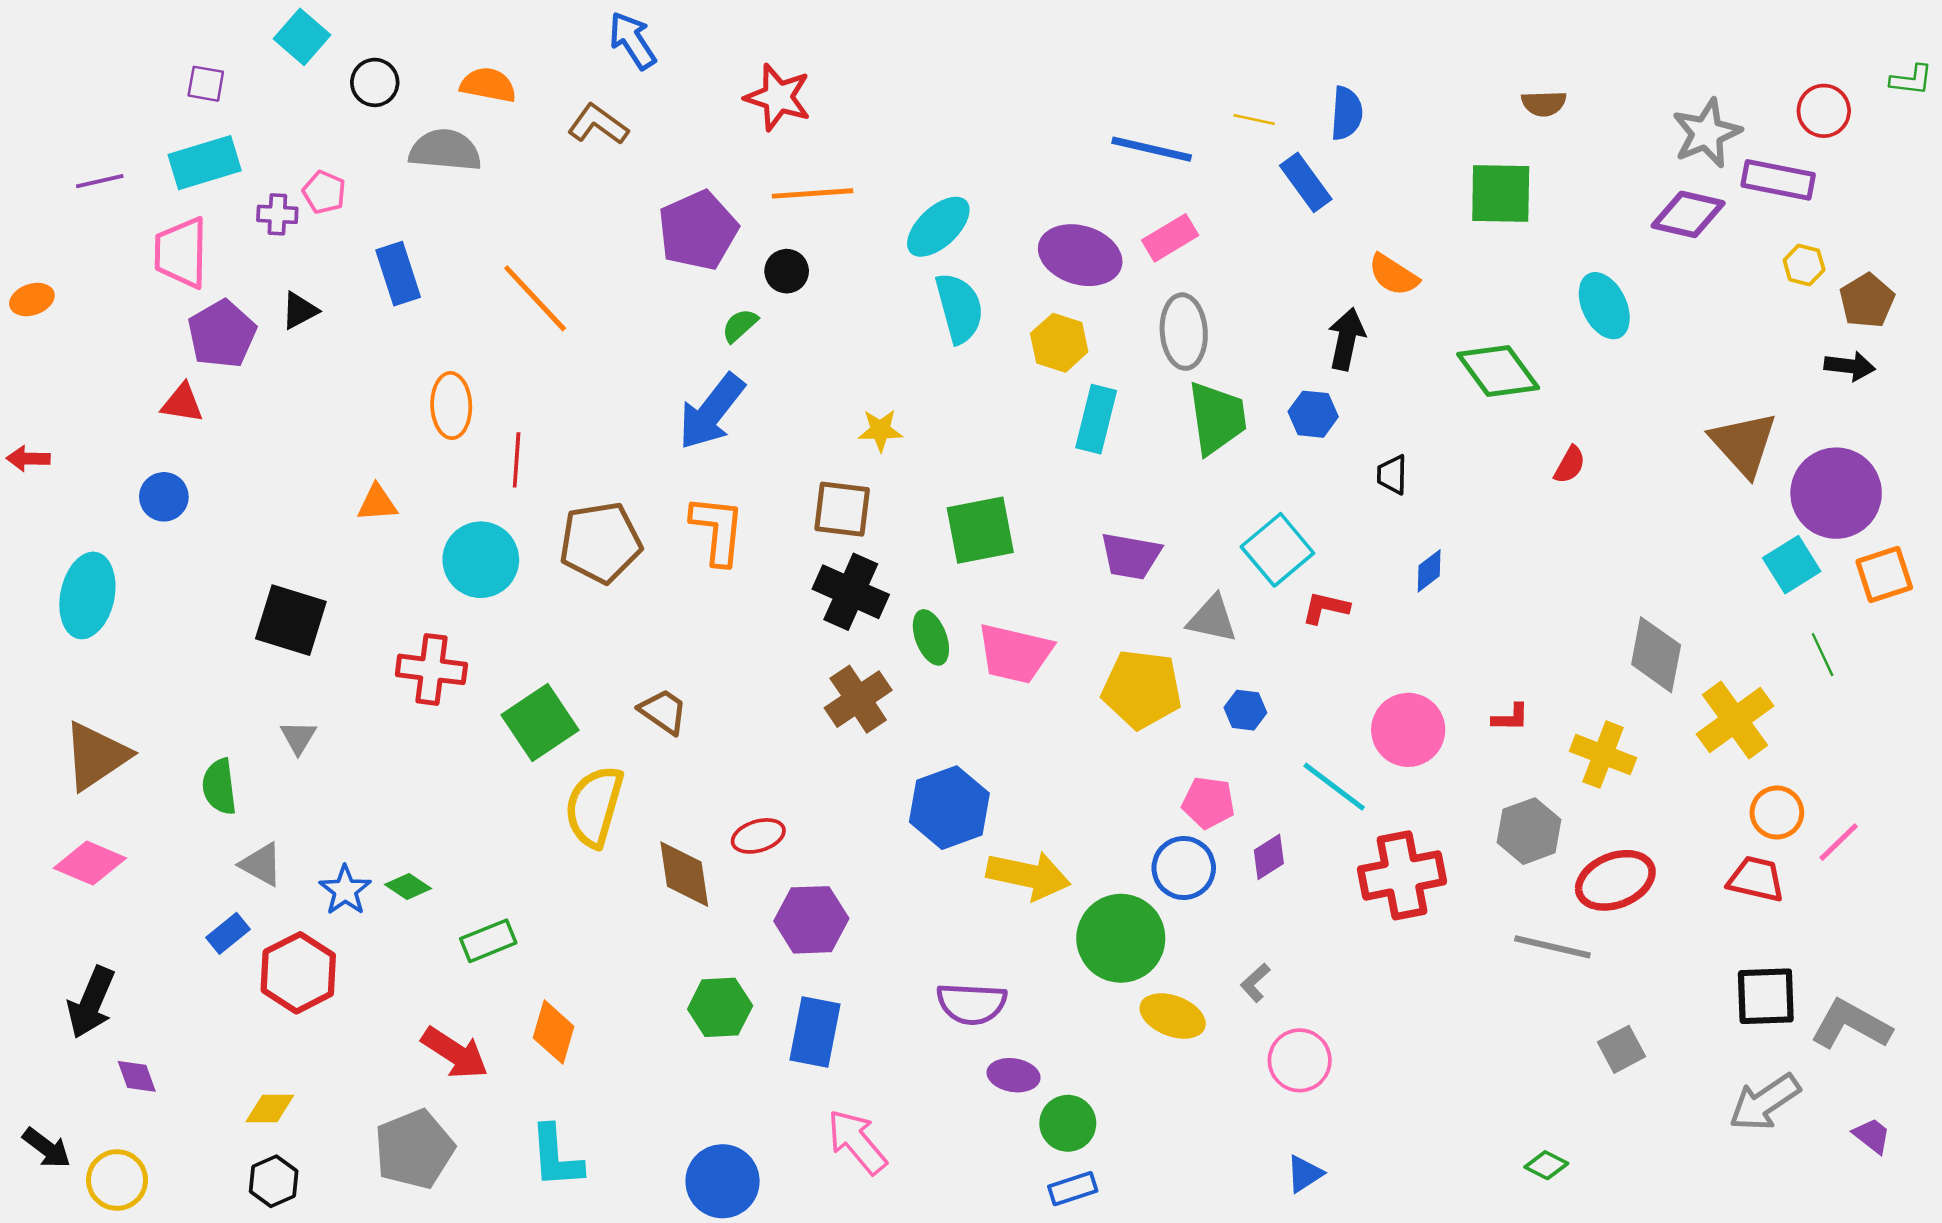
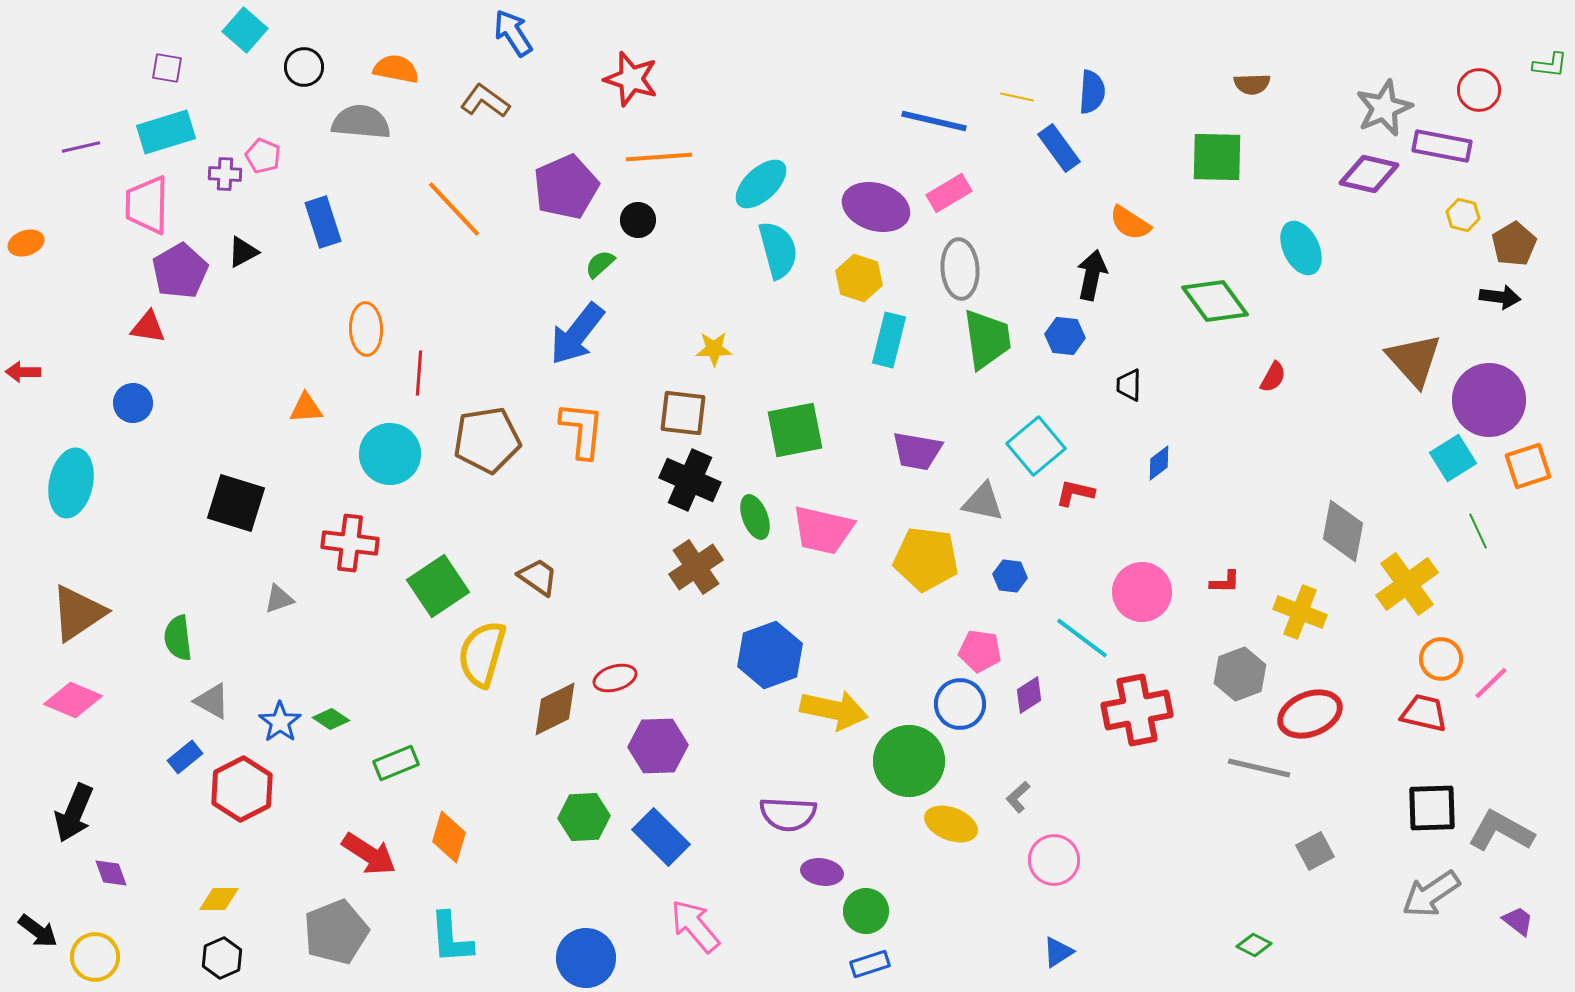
orange line: (535, 298) -> (454, 209), moved
gray triangle: (298, 737) -> (279, 599), moved, turned 40
brown diamond: (684, 874) -> (555, 709), turned 72
blue rectangle: (815, 1032) -> (661, 837), turned -56

